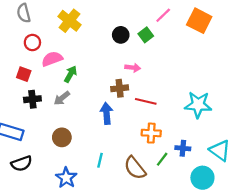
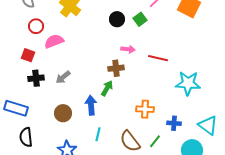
green arrow: (71, 74) -> (107, 88), moved
red line: (146, 101) -> (158, 58), moved
blue arrow: (107, 113) -> (91, 105), moved
green line: (162, 159) -> (155, 141), moved
black semicircle: (22, 164) -> (26, 137), turned 102

